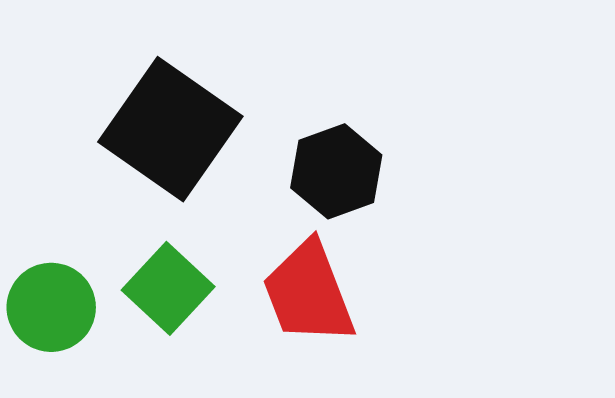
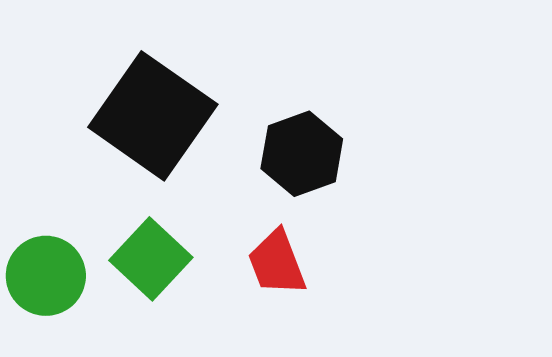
red trapezoid: (308, 293) -> (277, 263), size x0.7

